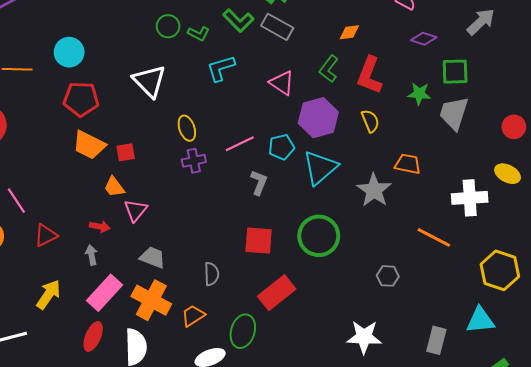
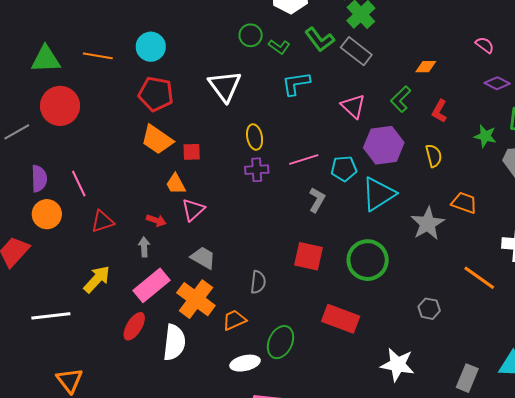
red L-shape: (369, 75) -> (439, 111), size x0.6
red rectangle: (277, 293) -> (341, 319), moved, turned 51

